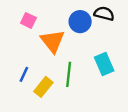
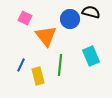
yellow rectangle: (43, 87) -> (38, 76), turned -54

